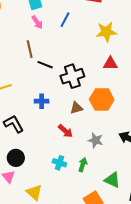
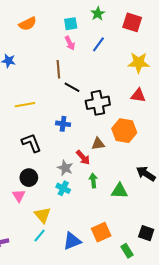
brown triangle: (76, 108) -> (98, 144), moved
gray star: (95, 140) -> (65, 168), moved
cyan cross: (59, 163) -> (63, 188), moved
green arrow: (83, 165) -> (93, 181), moved, turned -32
green triangle: (112, 180) -> (119, 191), moved, turned -30

